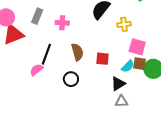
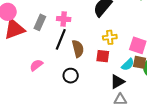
gray rectangle: (37, 16) -> (40, 22), moved
yellow cross: (124, 24) -> (110, 37), moved
black line: (46, 54) -> (61, 39), moved

